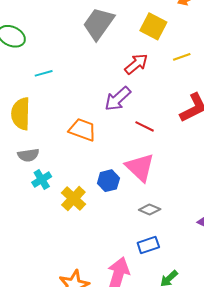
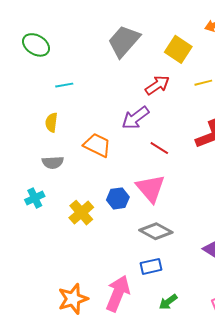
yellow semicircle: (21, 114) -> (51, 122), moved, size x0.6
gray semicircle: (28, 155) -> (53, 162), moved
cyan cross: (42, 180) -> (35, 198), moved
gray diamond: (150, 210) -> (156, 231), size x1.5

